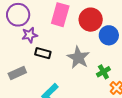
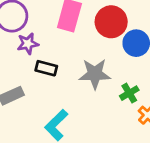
gray star: (78, 58) -> (95, 74), turned -30

